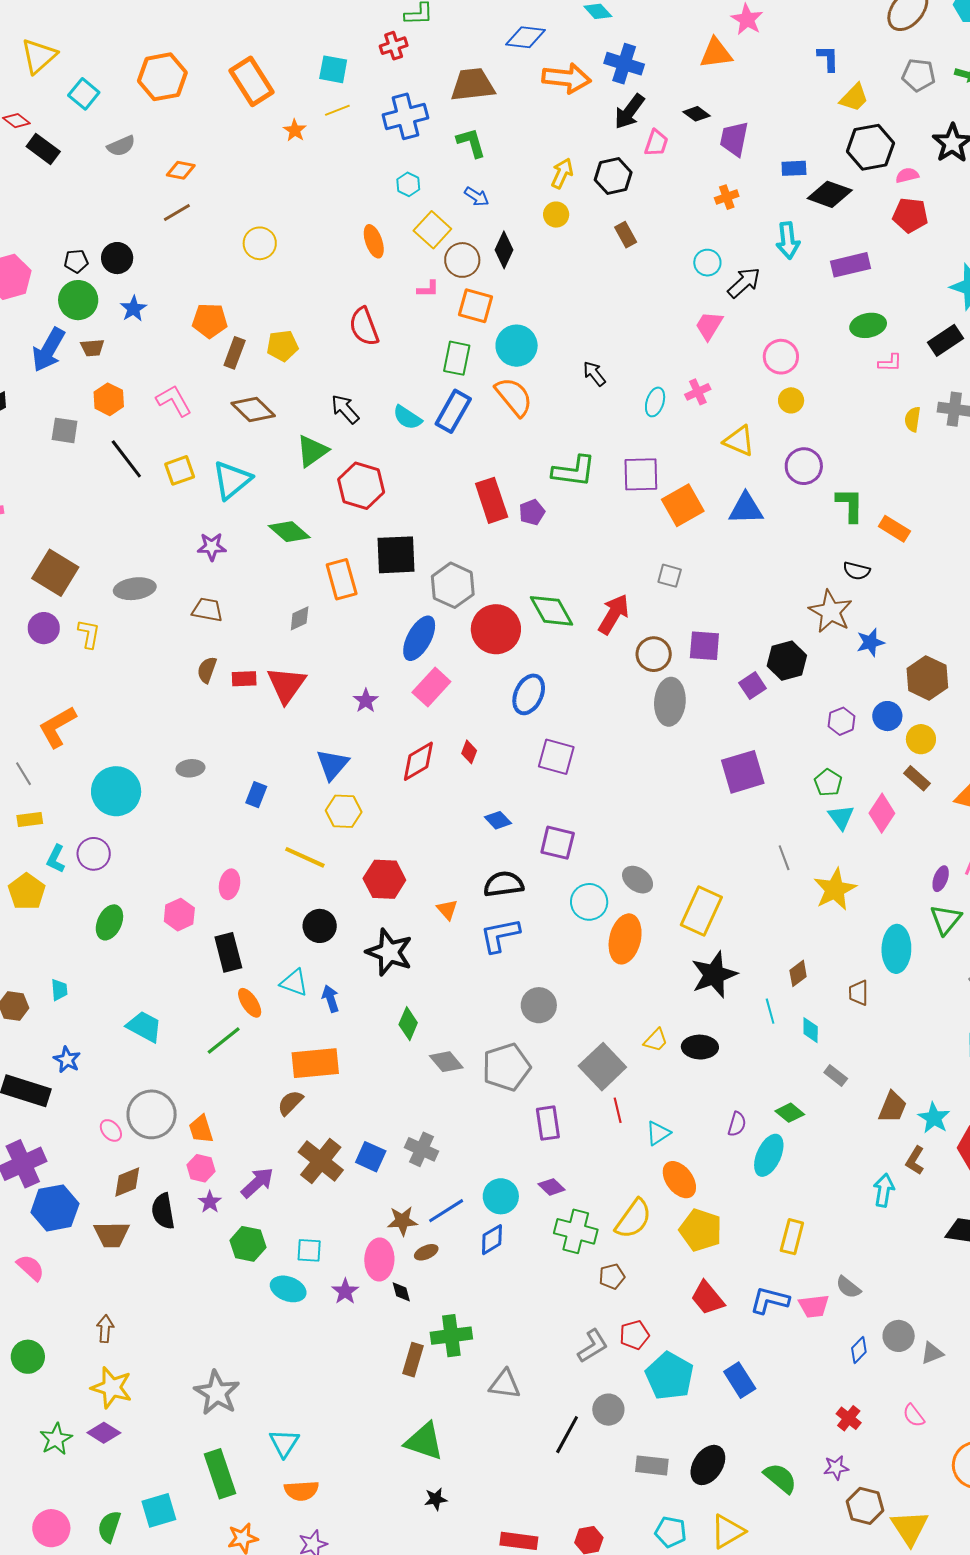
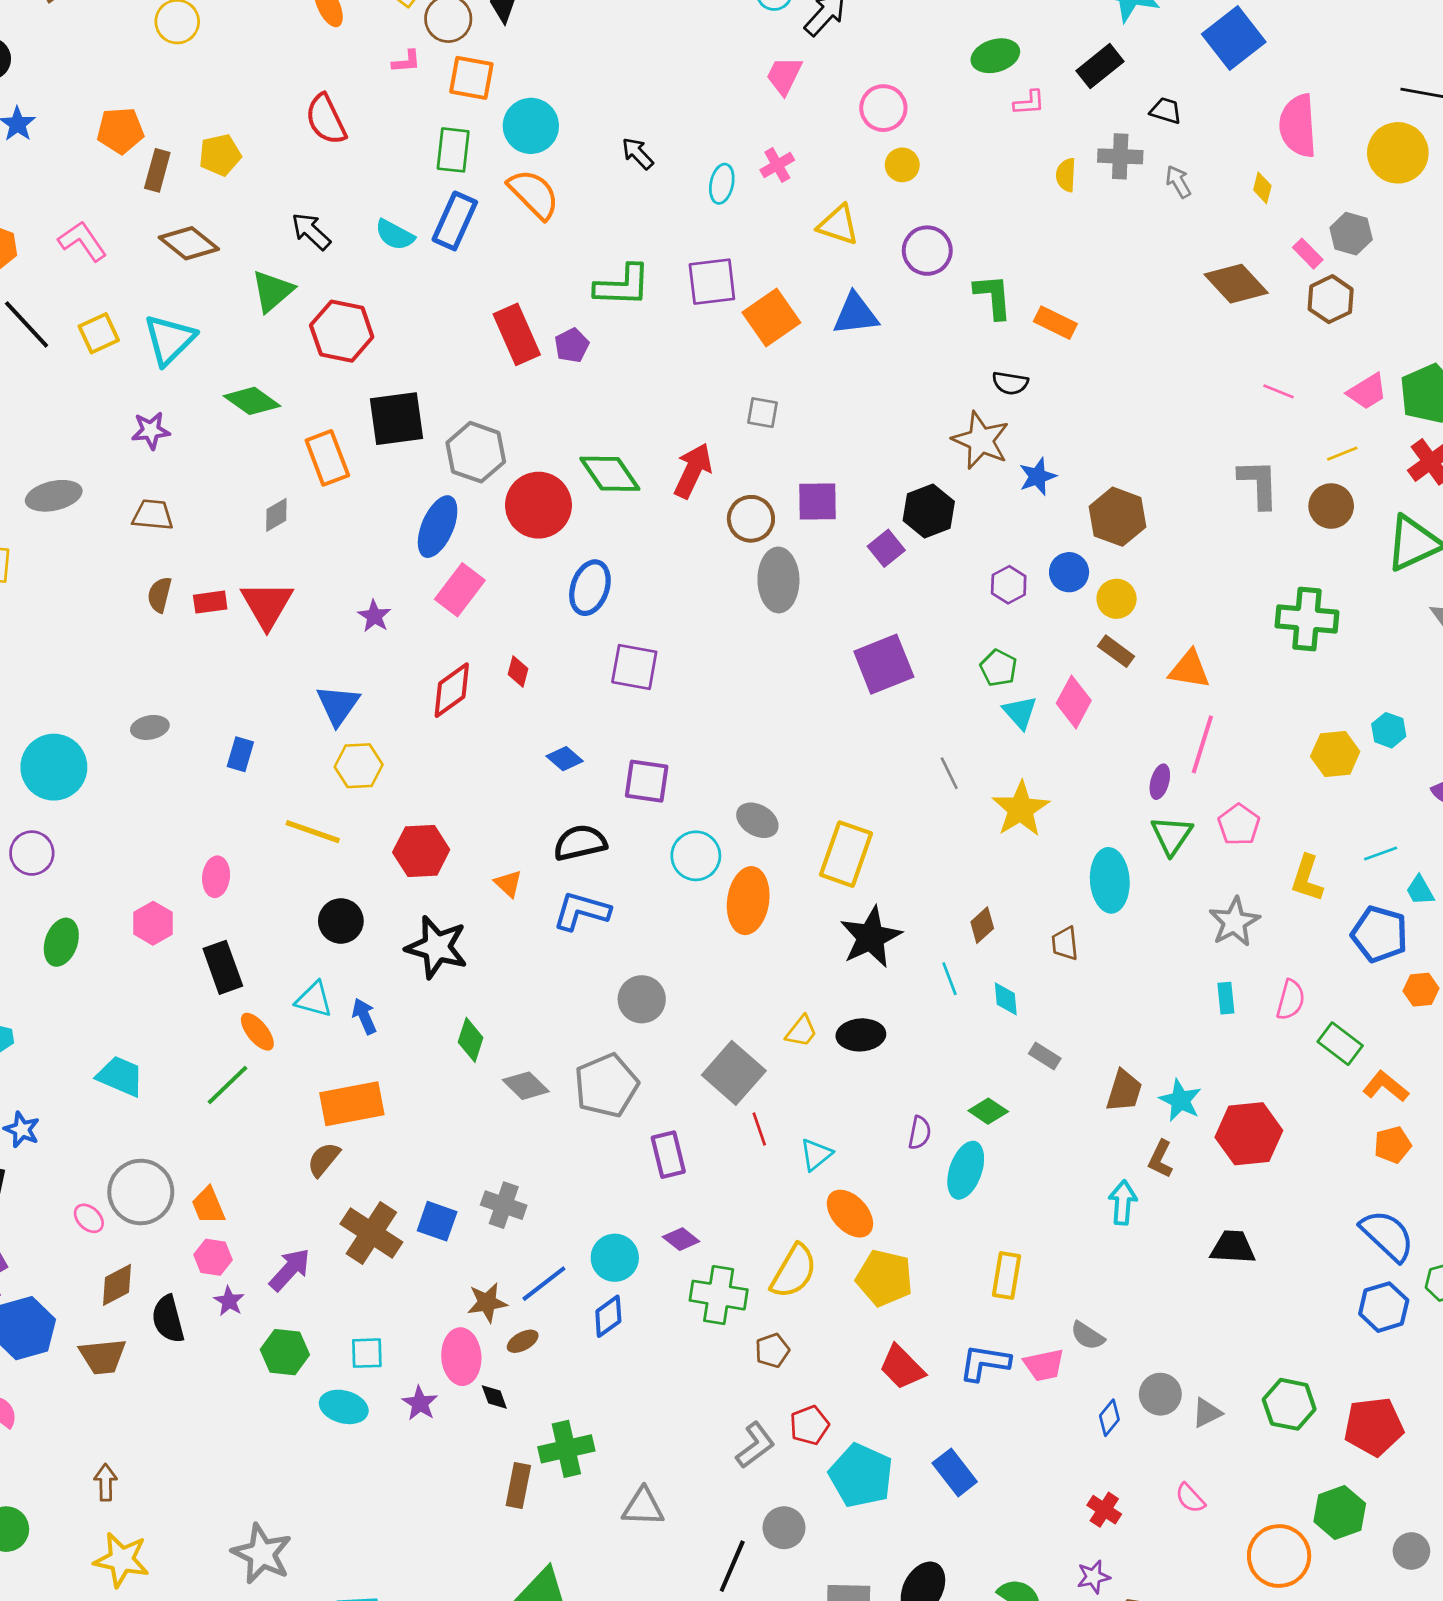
blue L-shape: (500, 935) -> (581, 911), turned 33

